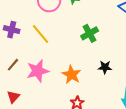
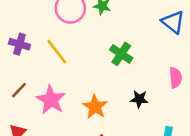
green cross: (90, 33) -> (121, 54), turned -30
pink star: (38, 71) -> (51, 100), turned -30

